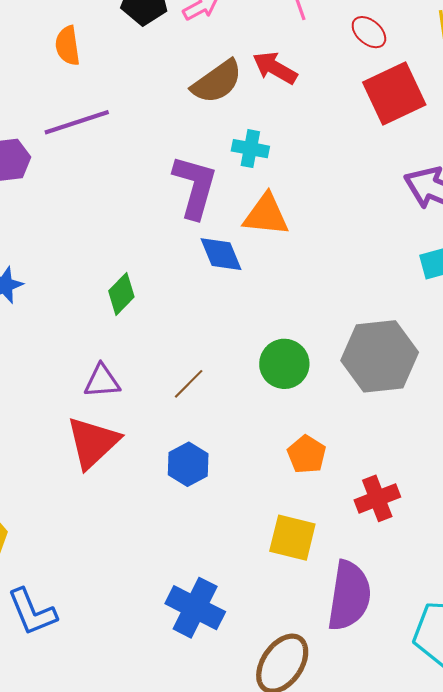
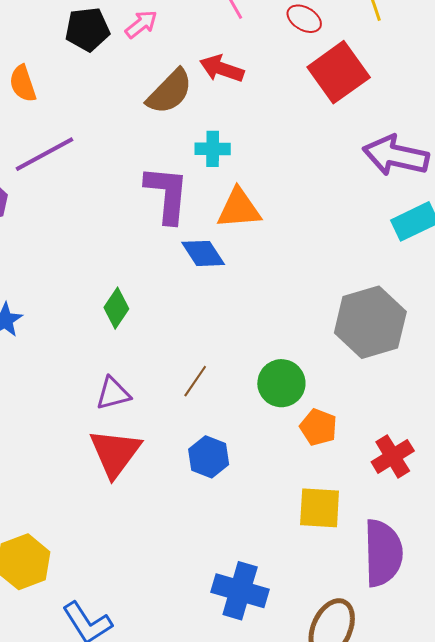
green circle: (284, 364) -> (281, 383), moved

